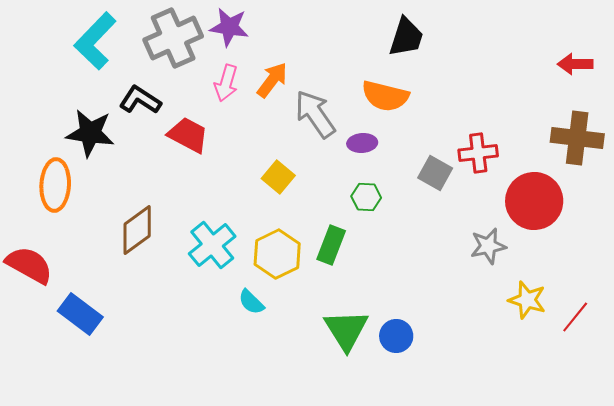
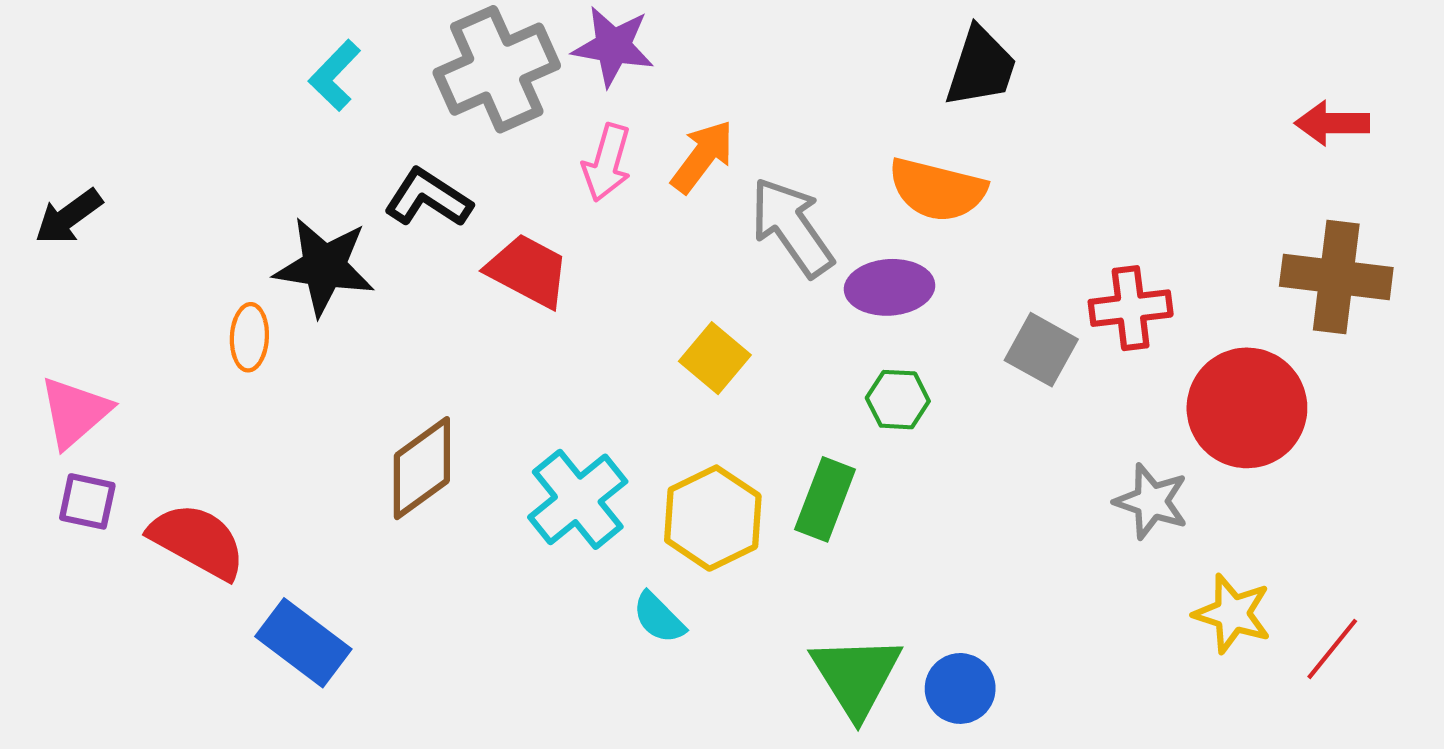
cyan L-shape: (95, 41) -> (335, 75), size x0.6
purple ellipse: (362, 143) -> (890, 287), size x1.4
orange ellipse: (55, 185) -> (249, 337), moved, size x0.6
gray star: (488, 246) -> (1151, 501), turned 30

